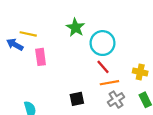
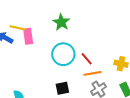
cyan circle: (102, 43) -> (63, 54), moved
pink rectangle: (41, 57) -> (28, 36), moved

